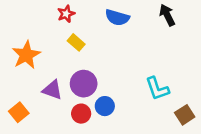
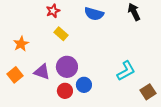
orange star: (26, 55) -> (21, 44), size x0.7
cyan L-shape: (157, 89) -> (126, 71), turned -100
orange square: (19, 112) -> (15, 75), moved

